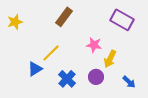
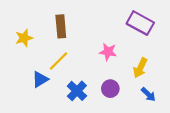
brown rectangle: (64, 17) -> (61, 26), moved, turned -42
yellow star: (15, 22) -> (24, 38), moved
yellow arrow: (110, 59) -> (140, 68), moved

